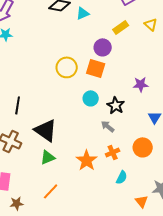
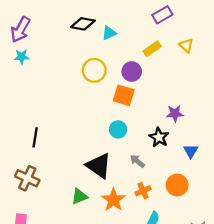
yellow circle: (67, 67) -> (94, 70), moved
black star: (116, 105) -> (159, 137), moved
black triangle: (46, 130) -> (99, 166), moved
green triangle: (48, 157) -> (79, 196), moved

